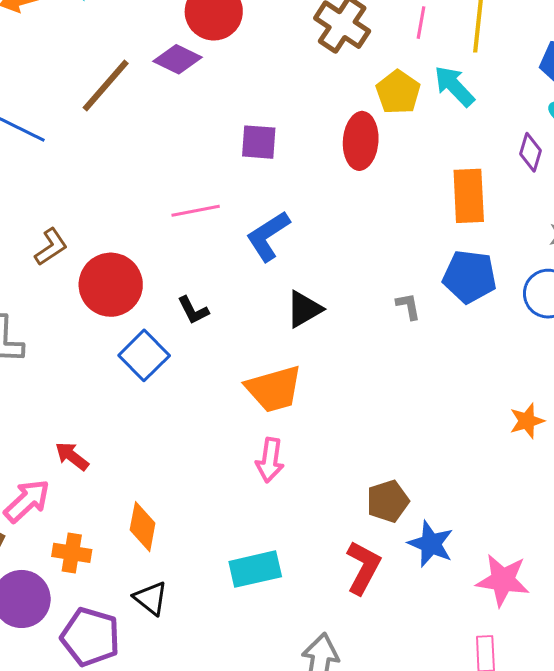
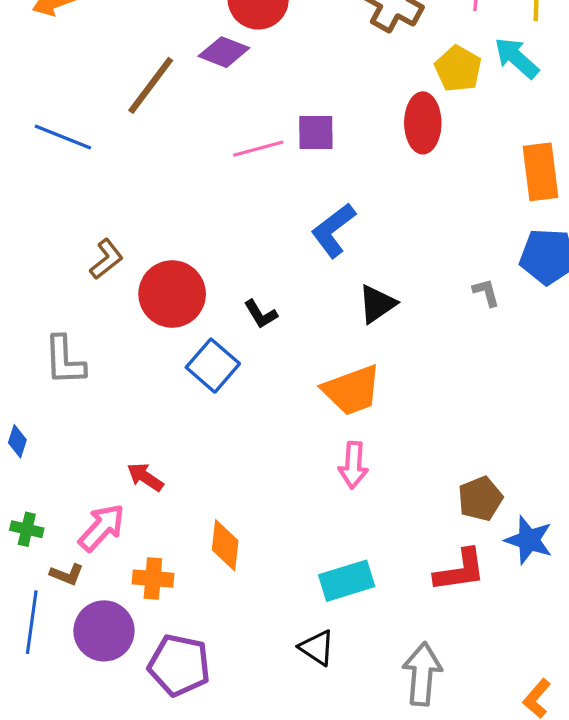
pink line: (196, 211) -> (258, 149), moved
red L-shape: (363, 568) -> (460, 570), turned 58
black triangle: (151, 598) -> (317, 648), moved

